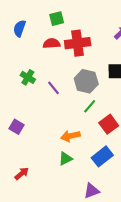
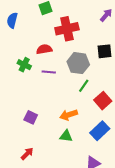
red semicircle: (52, 43) -> (44, 49), moved
purple line: (53, 88) -> (49, 72), turned -40
purple square: (17, 127) -> (31, 117), moved
green triangle: (65, 159) -> (66, 136), turned 40

